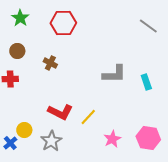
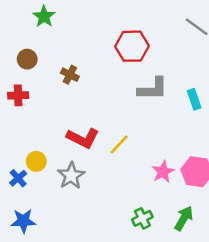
green star: (20, 18) -> (44, 16), moved
red hexagon: (63, 23) -> (132, 46), moved
pink star: (112, 139) -> (163, 172), moved

